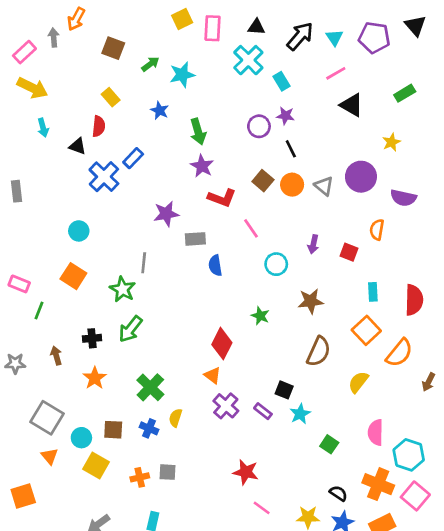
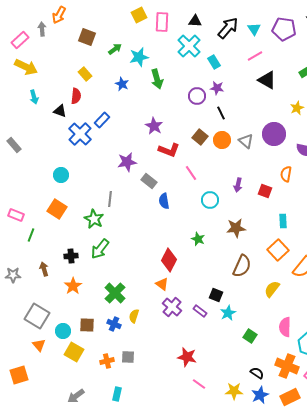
green arrow: (198, 132) -> (157, 79), moved
gray rectangle: (17, 191) -> (14, 145), turned -35
gray rectangle: (195, 239) -> (149, 181), turned 42

